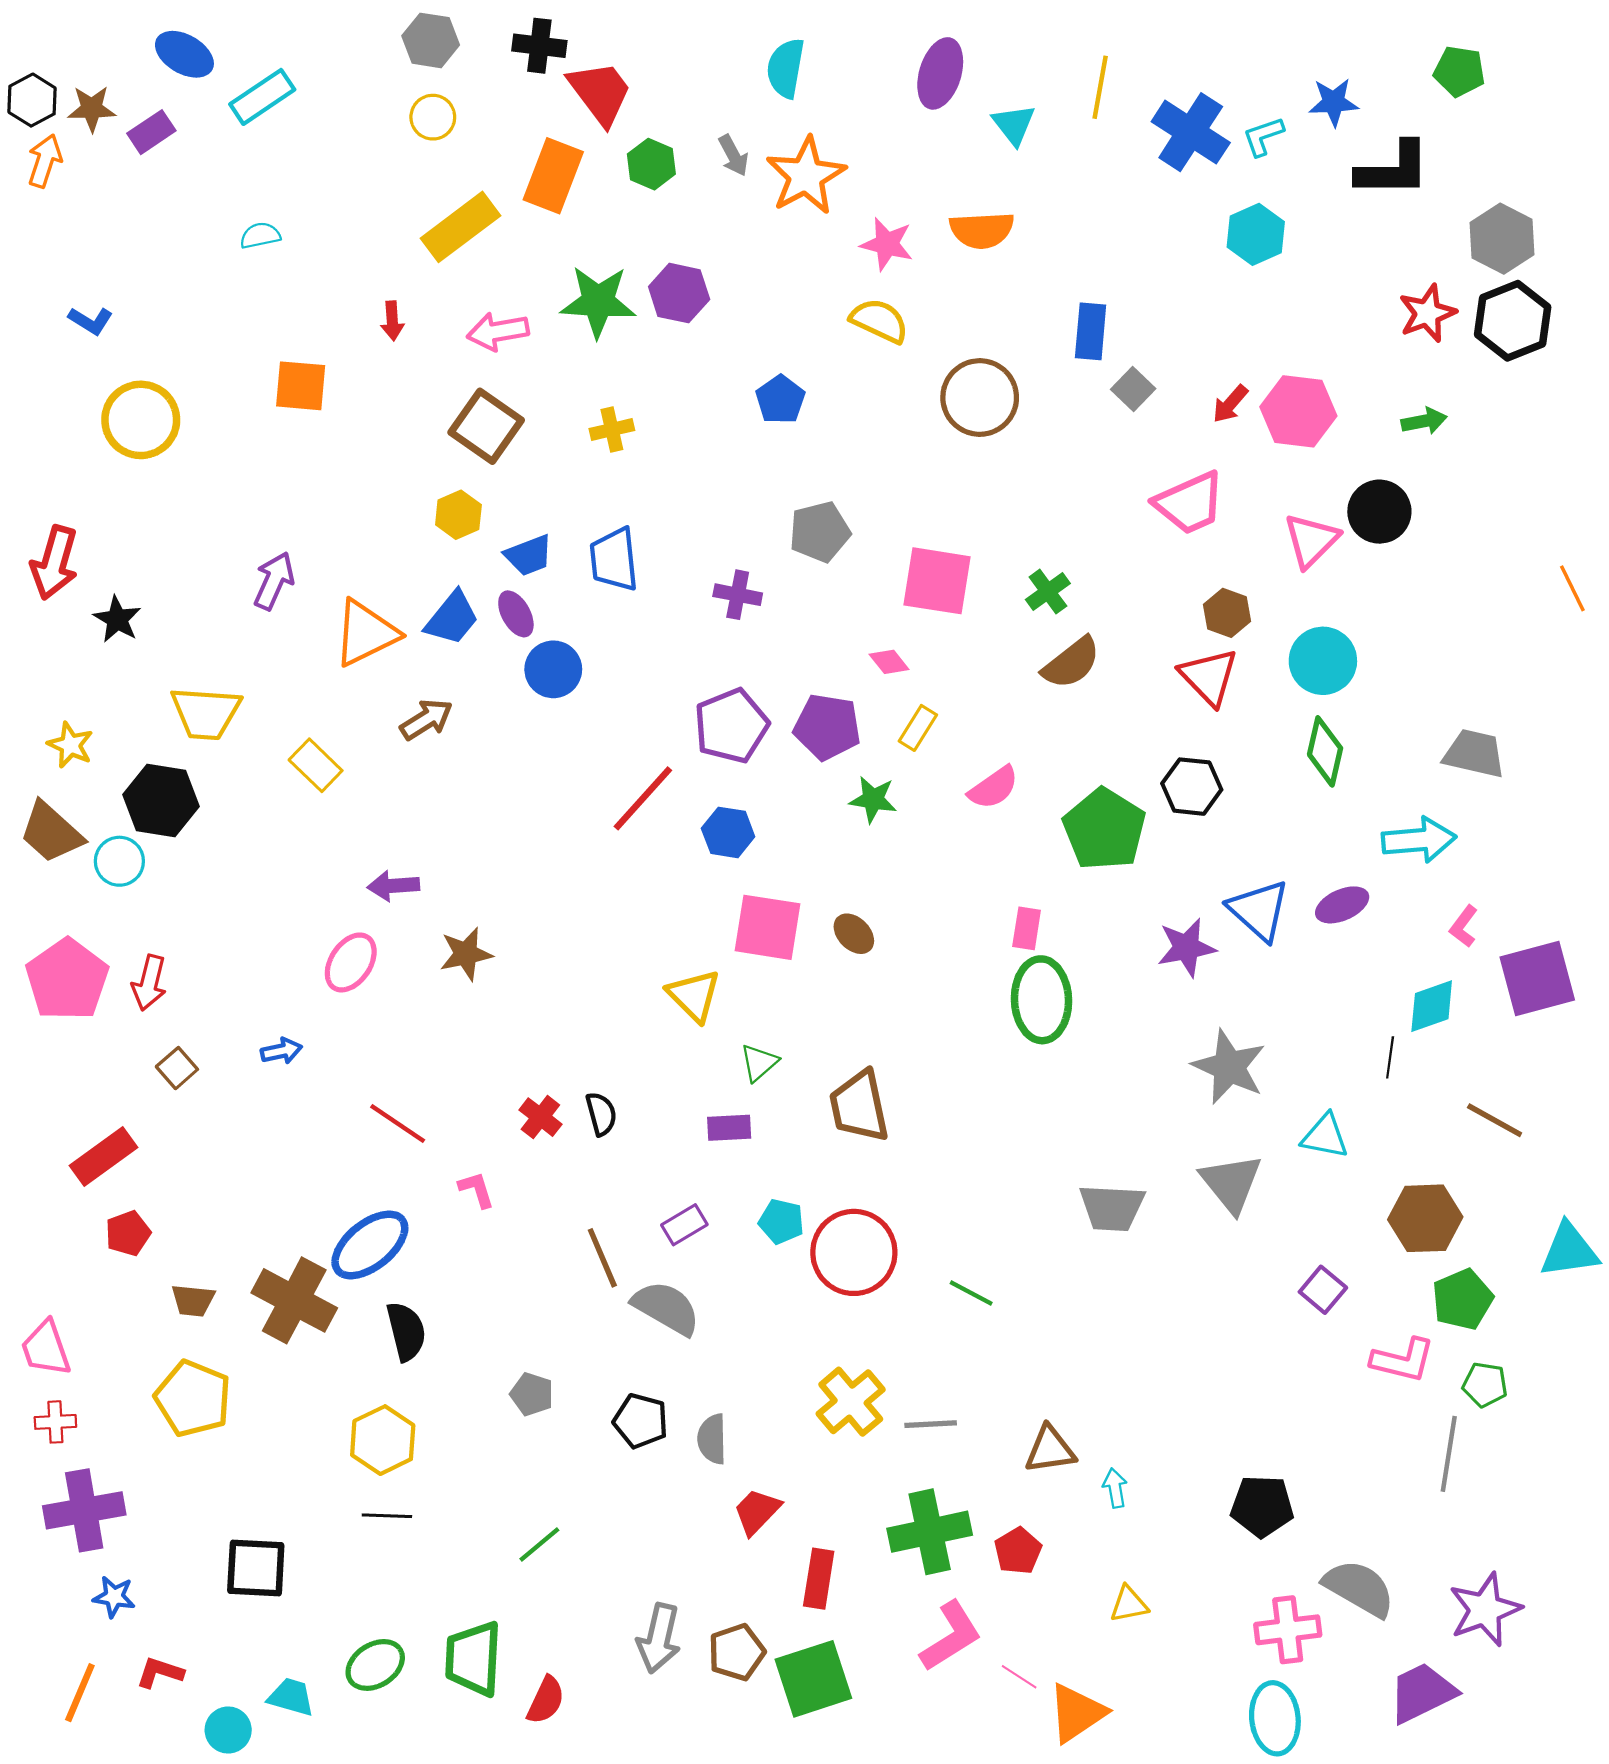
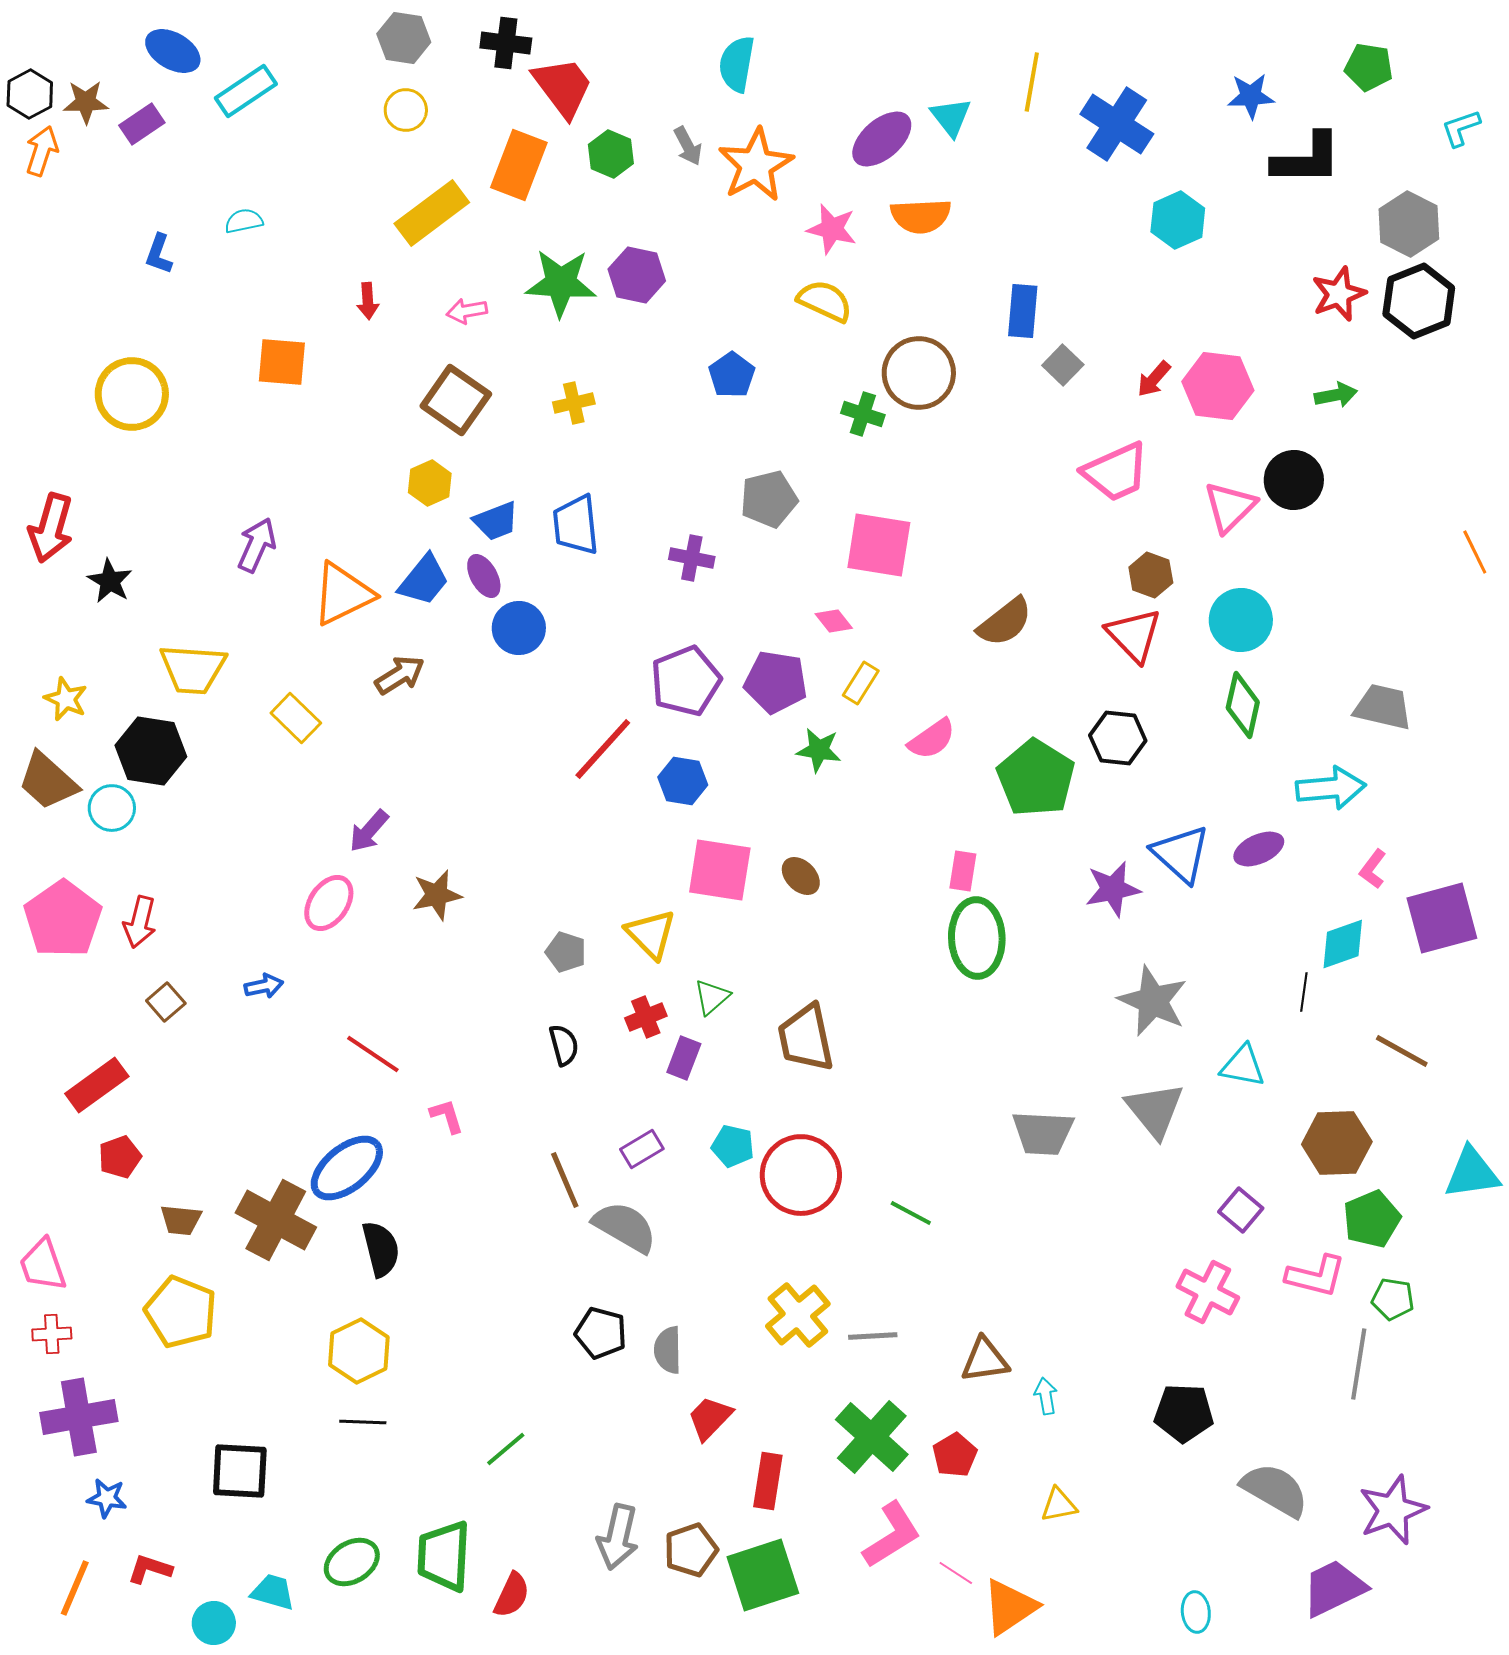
purple ellipse: (940, 73) -> (882, 139), moved, turned 32
cyan L-shape: (1263, 136) -> (1461, 128), moved
blue L-shape: (91, 321) -> (159, 254), moved, turned 78
pink arrow: (498, 331) -> (467, 311), size x0.7
green cross: (1048, 592) -> (863, 414), moved, turned -36
purple arrow: (393, 886) -> (369, 831), turned -45
red cross: (540, 1117) -> (646, 1017), moved, turned 30
purple rectangle: (729, 1128) -> (684, 1058), turned -66
gray pentagon: (532, 1394) -> (566, 952), moved
green cross: (930, 1532) -> (872, 1437), turned -36
pink cross: (1288, 1630) -> (1208, 1292), moved, turned 34
cyan ellipse: (1275, 1718) -> (1196, 1612), size x0.6

